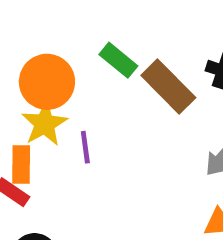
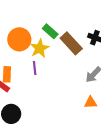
yellow star: (45, 124) -> (40, 48), moved

